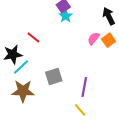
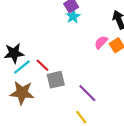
red line: (34, 37) -> (43, 65), moved
purple line: (84, 87) -> (87, 93), turned -60

